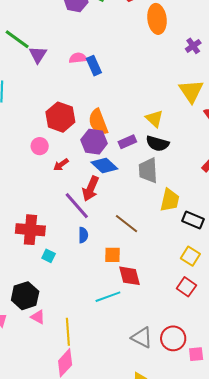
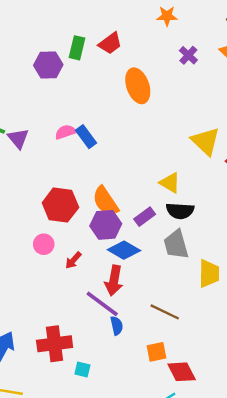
orange ellipse: (157, 19) -> (138, 86), moved
purple cross: (193, 46) -> (188, 55), moved
blue semicircle: (83, 235) -> (117, 326), moved

